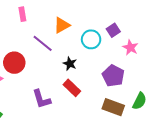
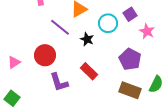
red circle: (14, 63) -> (45, 55), moved
black star: (70, 64) -> (87, 39), moved

